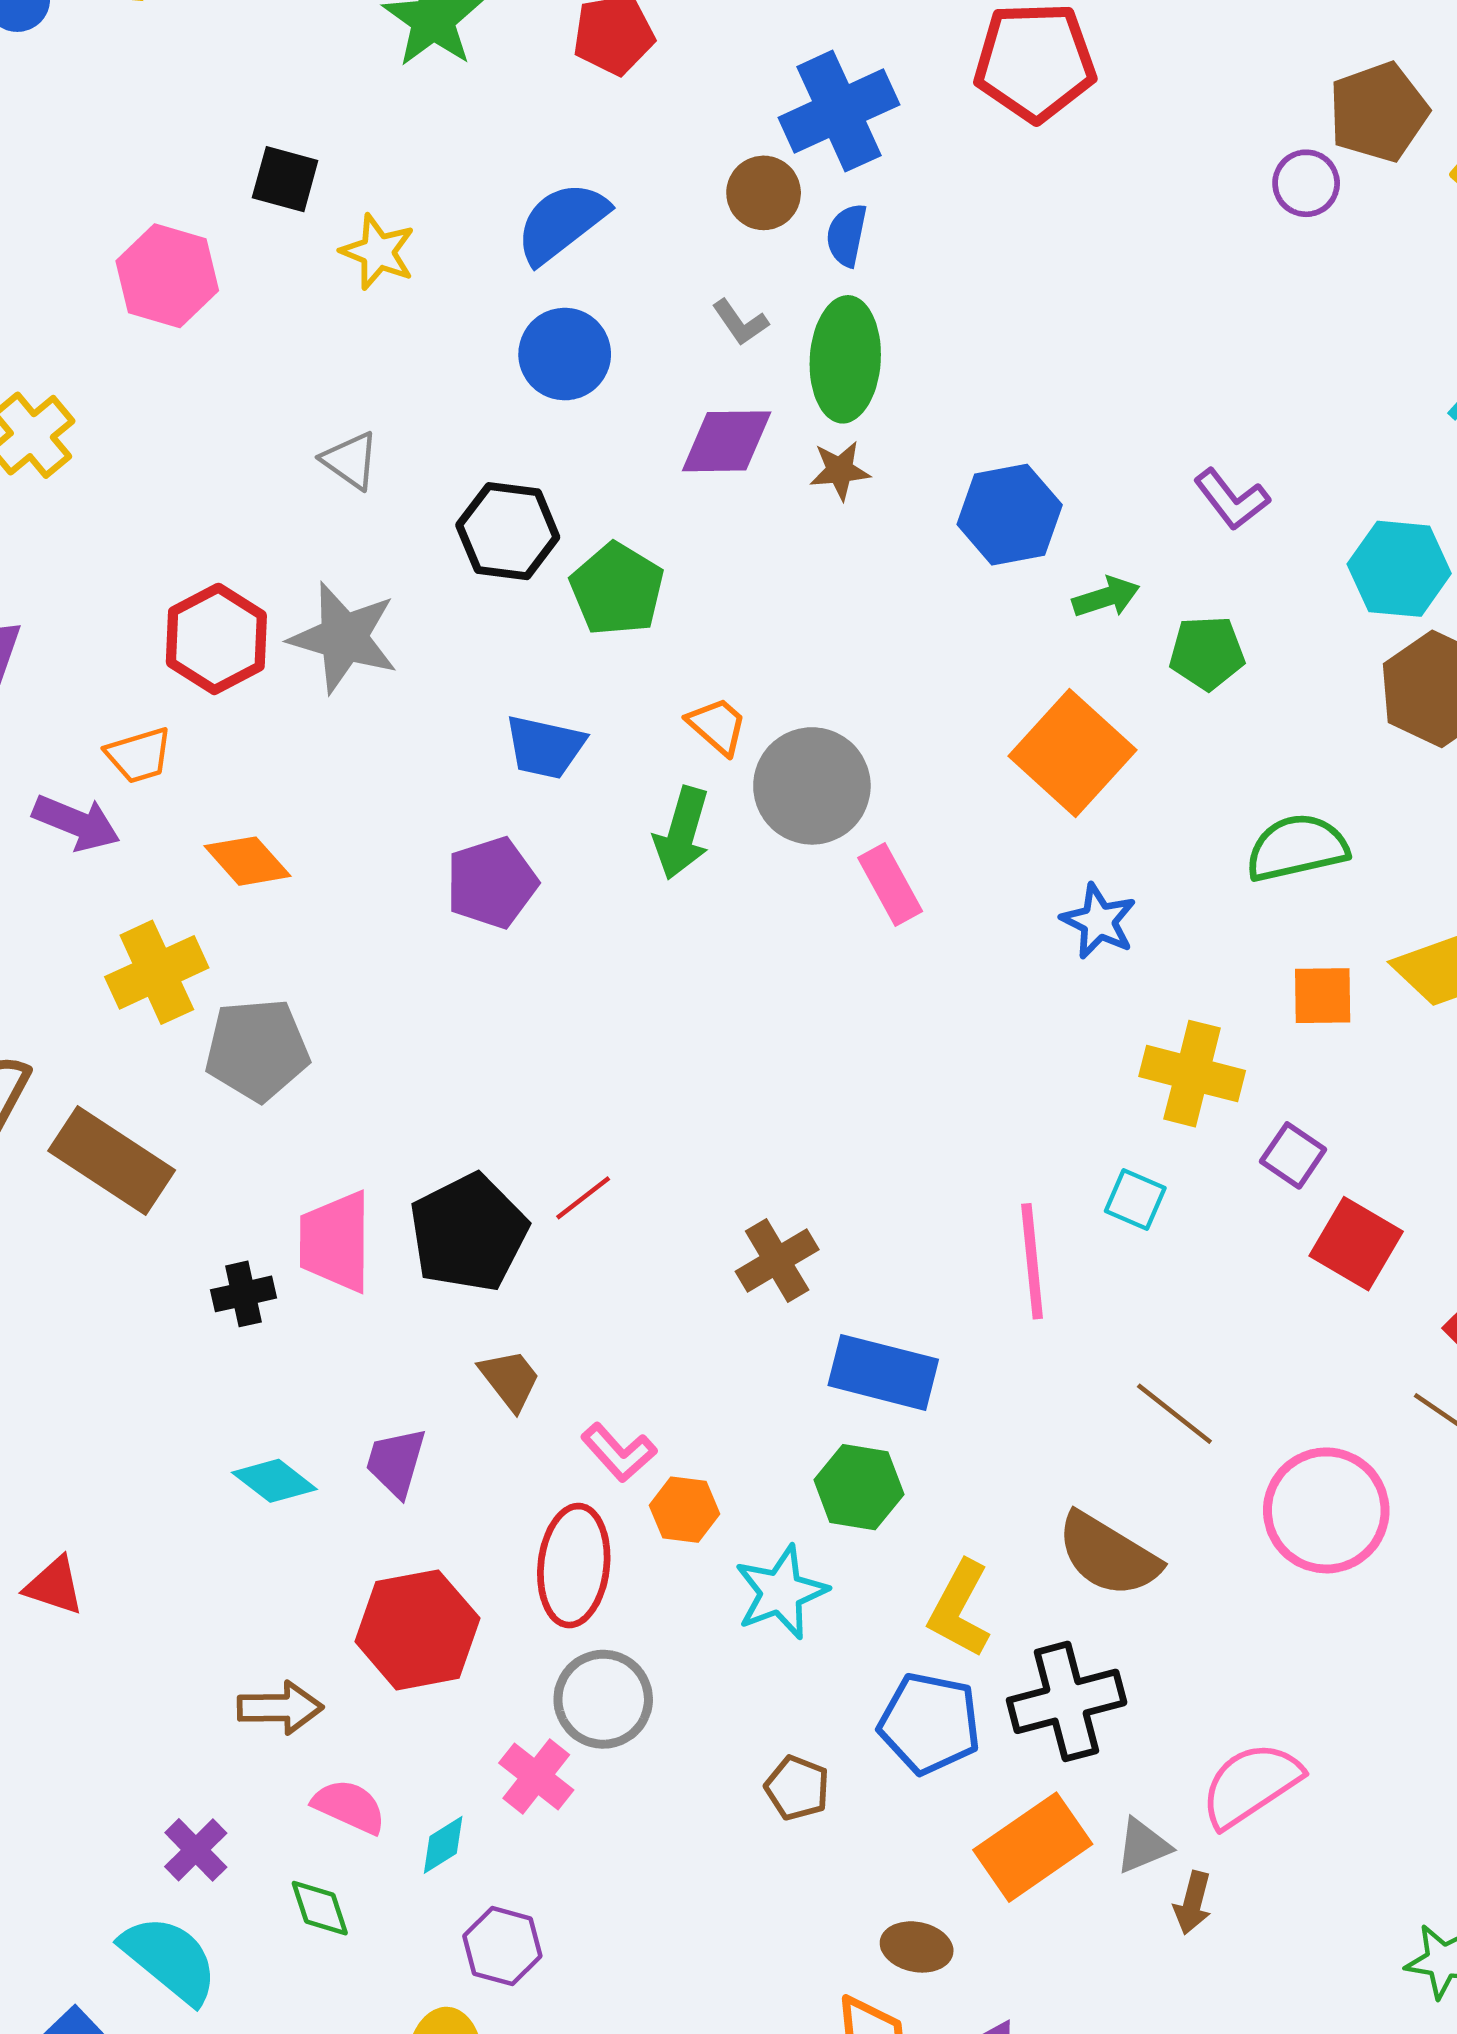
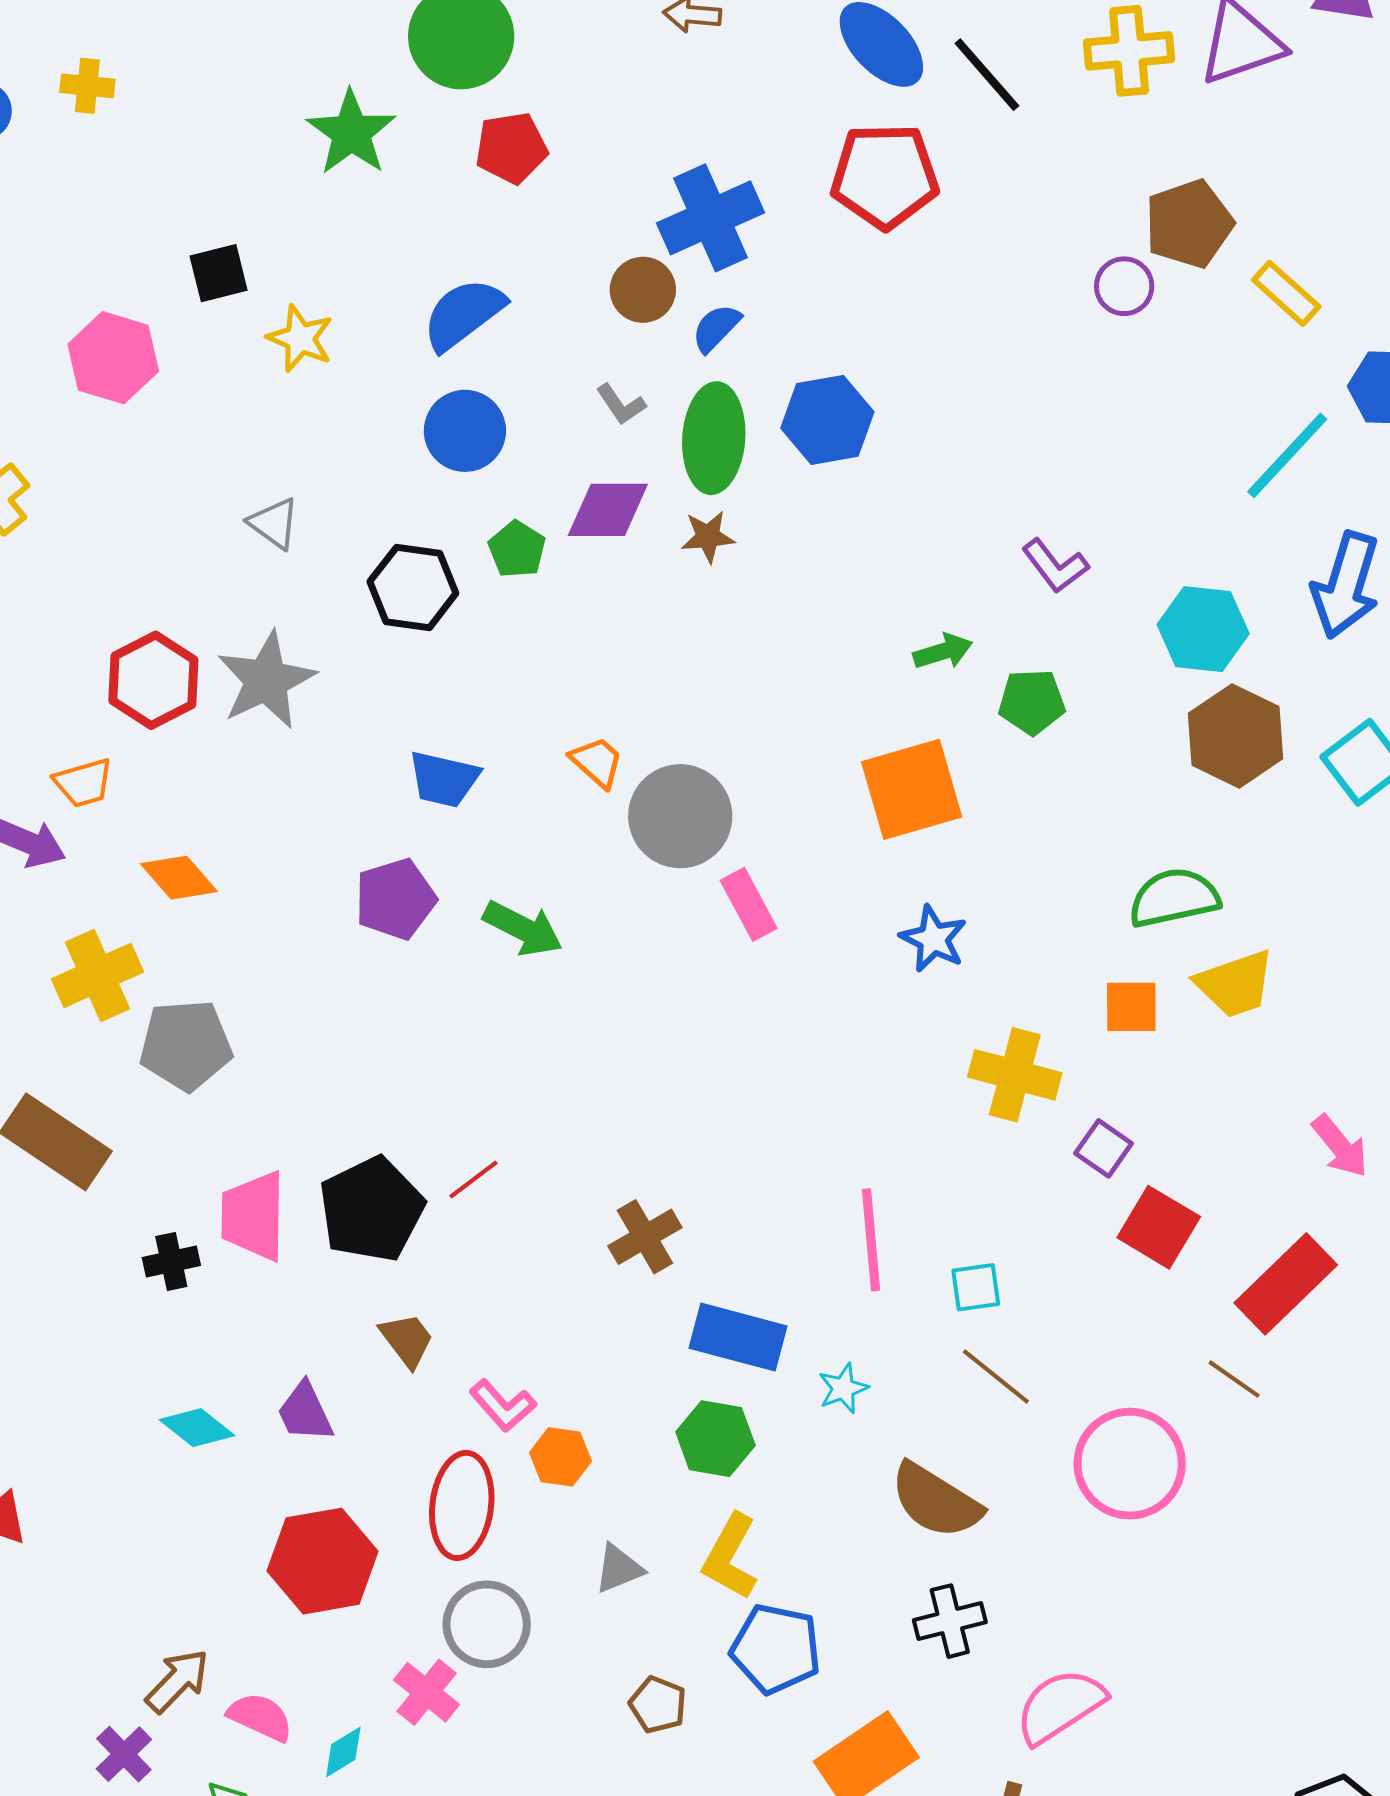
black square: (285, 179) -> (219, 273), turned -30
blue semicircle: (847, 235) -> (716, 328), turned 32
blue hexagon: (1010, 515) -> (827, 420), moved
green pentagon: (617, 589) -> (517, 549), moved, size x0.7
gray star: (344, 638) -> (266, 680), turned 30
orange square: (1073, 753) -> (912, 789), turned 31
green arrow: (682, 833) -> (523, 928), moved, turned -80
green semicircle: (1297, 848) -> (1174, 898), moved
cyan square: (1135, 1200) -> (976, 1287), moved, turned -32
purple trapezoid: (396, 1462) -> (305, 1412), turned -42
cyan star: (781, 1592) -> (843, 1388), moved, size x0.6
yellow L-shape: (960, 1609) -> (730, 1557), moved
black cross: (1067, 1701) -> (950, 1621), moved, size x0.7
brown arrow: (280, 1708) -> (177, 1681), moved, turned -46
gray triangle: (1143, 1846) -> (619, 1569), moved

